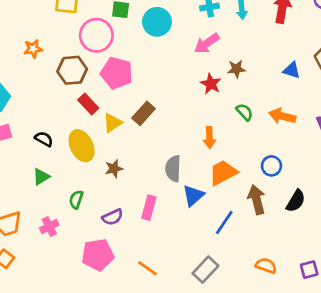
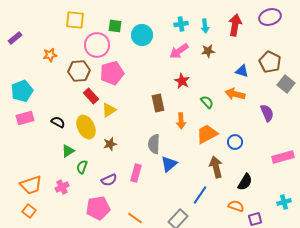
brown star: (236, 69) -> (208, 51), moved
pink pentagon: (117, 73) -> (112, 73), turned -30
brown rectangle: (144, 113) -> (158, 103), moved, turned -54
orange arrow: (282, 116) -> (235, 94), moved
blue circle: (271, 166) -> (235, 142), moved
orange trapezoid: (223, 173) -> (207, 134), moved
green triangle: (41, 177) -> (68, 151), moved
black semicircle: (296, 201) -> (245, 182), moved
blue line: (224, 222) -> (200, 195), moved
orange semicircle: (266, 266) -> (236, 206), moved

